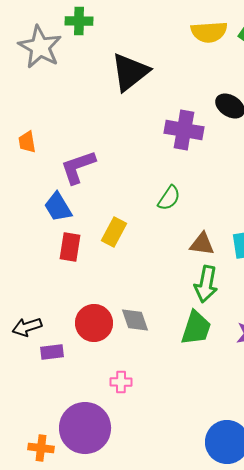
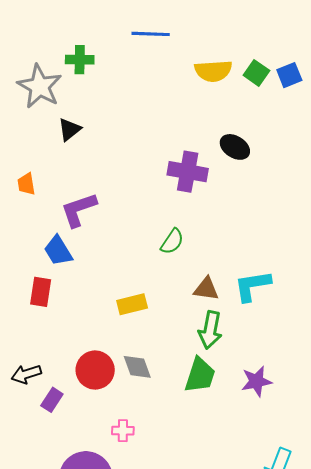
black triangle: (130, 72) -> (69, 129), moved, size x0.6
yellow rectangle: (114, 232) -> (132, 304), moved, turned 48
red rectangle: (70, 247) -> (41, 292), moved
purple rectangle: (52, 352) -> (52, 400), turned -50

